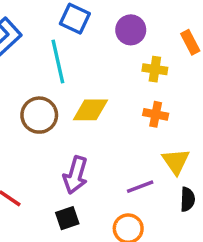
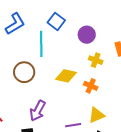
yellow diamond: (90, 110) -> (66, 76), moved
yellow triangle: (176, 161) -> (96, 115), turned 30

